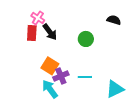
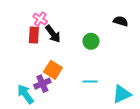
purple cross: (61, 76) -> (42, 84), moved
cyan arrow: (50, 89) -> (25, 94), moved

